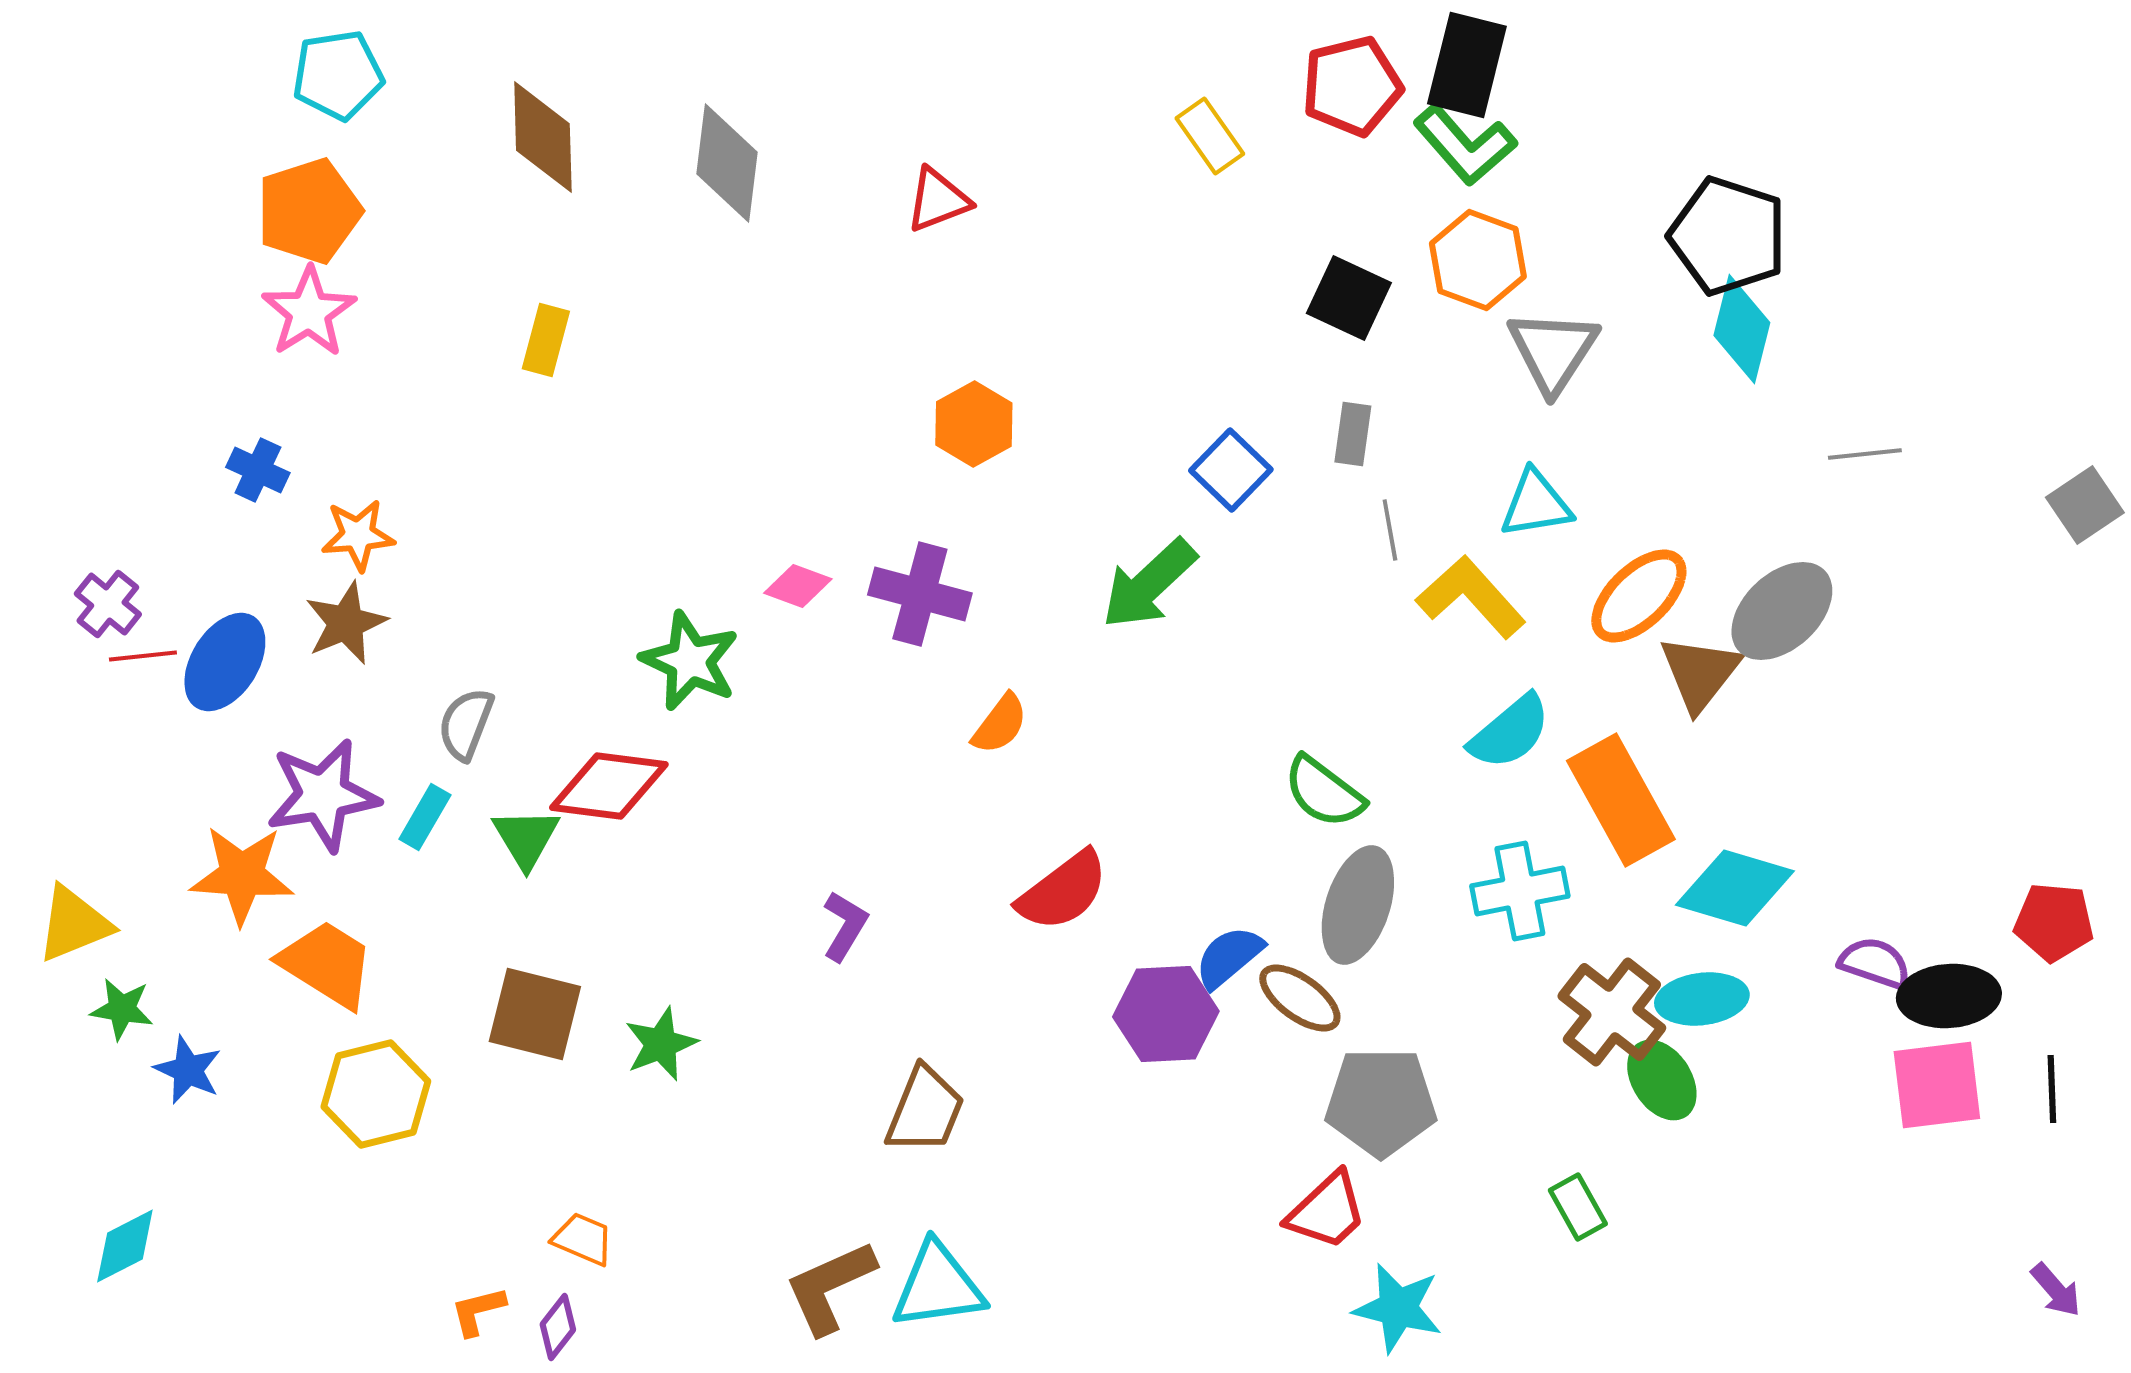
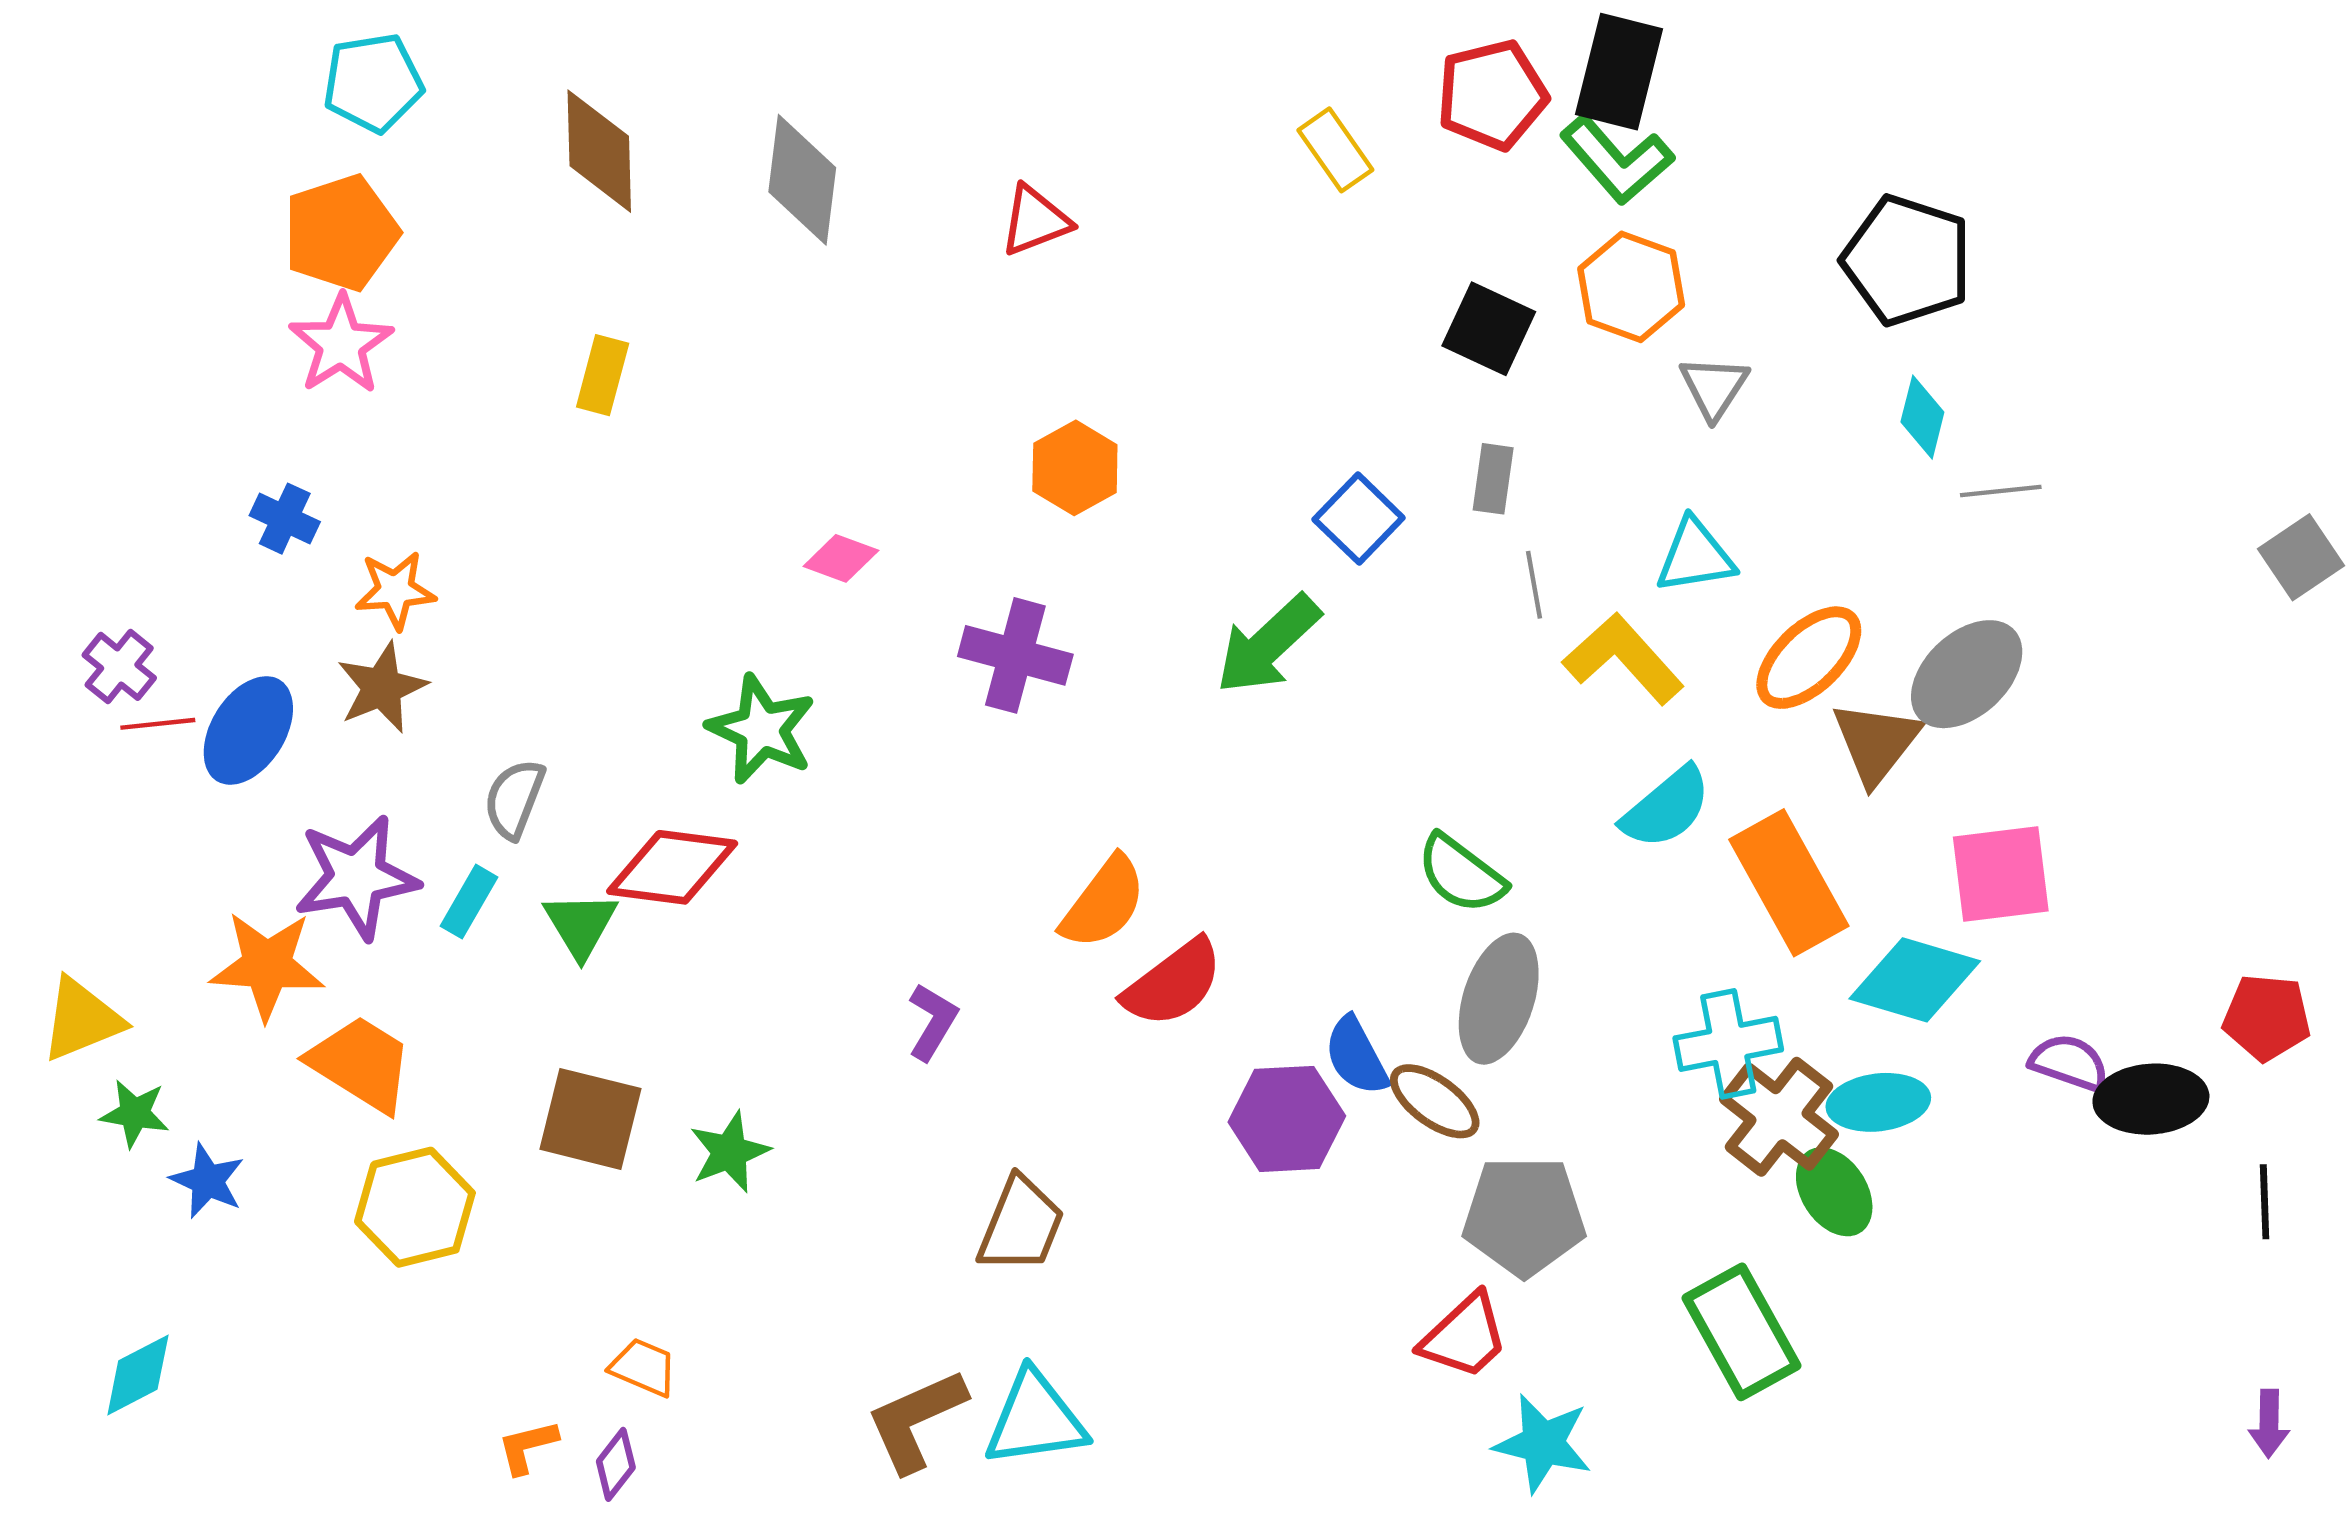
cyan diamond: (1742, 329) -> (1922, 417), moved, size x0.7
gray triangle: (1553, 351) -> (1714, 387), size x0.7
gray line: (1865, 454) -> (2001, 491), moved
pink diamond: (798, 586) -> (841, 558), moved
orange semicircle: (1000, 724) -> (1104, 903), moved, size x1.4
cyan cross: (1520, 891) -> (1728, 1044), moved
blue semicircle: (1229, 957) -> (1356, 1056), turned -78
pink square: (1937, 1085) -> (2001, 874), moved
green rectangle: (1578, 1207) -> (1741, 1332), size x1.8
purple arrow: (2056, 1290) -> (2269, 1424), turned 42

